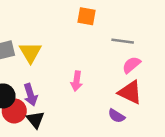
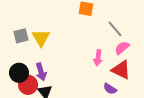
gray line: (123, 41) -> (115, 29), turned 42
pink arrow: (77, 81) -> (98, 58), moved

